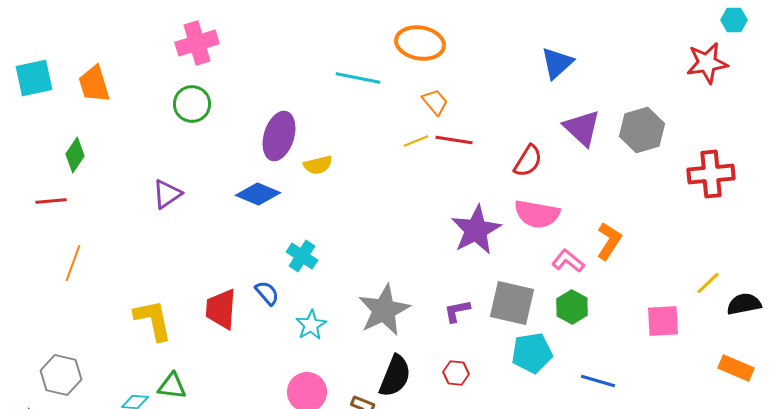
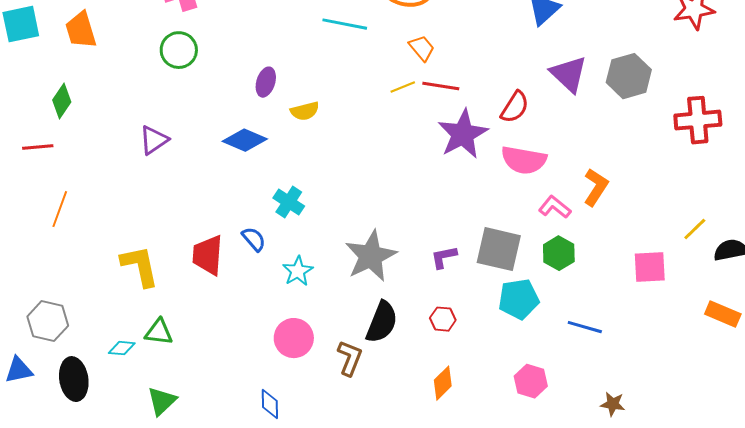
purple ellipse: (279, 136) -> (266, 82), size x0.6
purple star: (476, 230) -> (463, 134), moved

